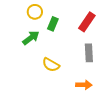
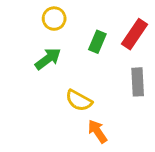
green rectangle: (53, 24) -> (97, 42), moved
orange arrow: (84, 85) -> (97, 131), moved, turned -126

